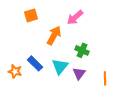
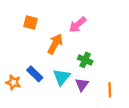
orange square: (31, 15) -> (30, 22), turned 32

